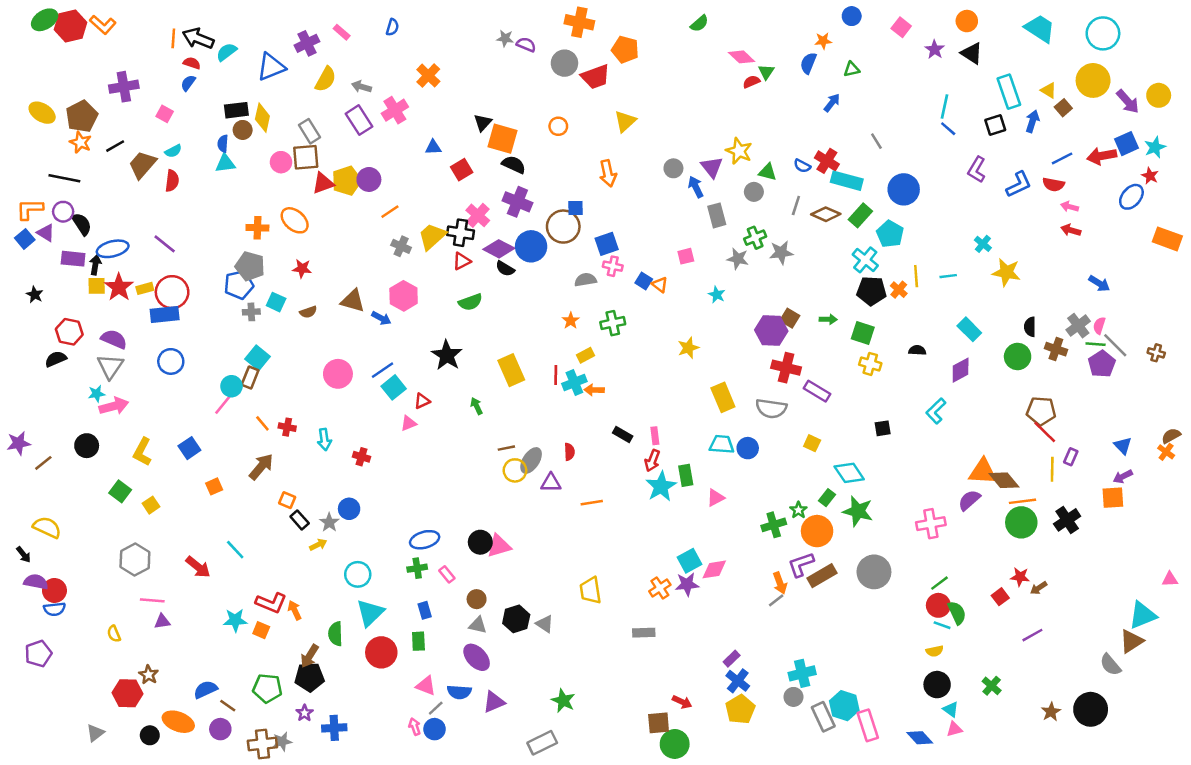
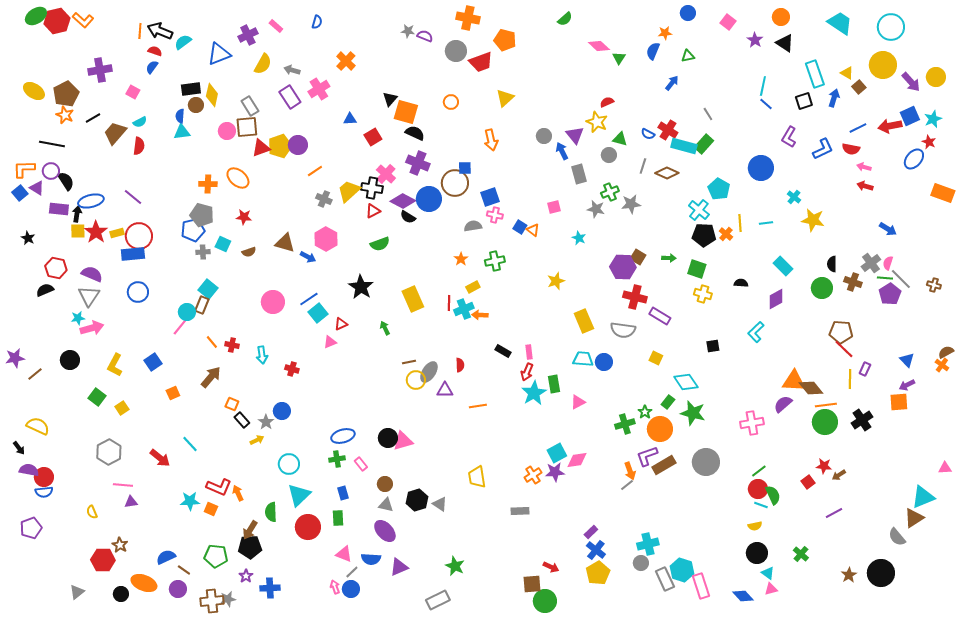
red semicircle: (751, 82) -> (607, 102), moved
blue circle: (904, 189) -> (761, 168), moved
green rectangle: (860, 215) -> (704, 144), moved

